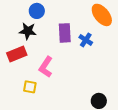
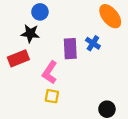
purple rectangle: (65, 33) -> (70, 49), moved
yellow square: (30, 87) -> (52, 96), moved

